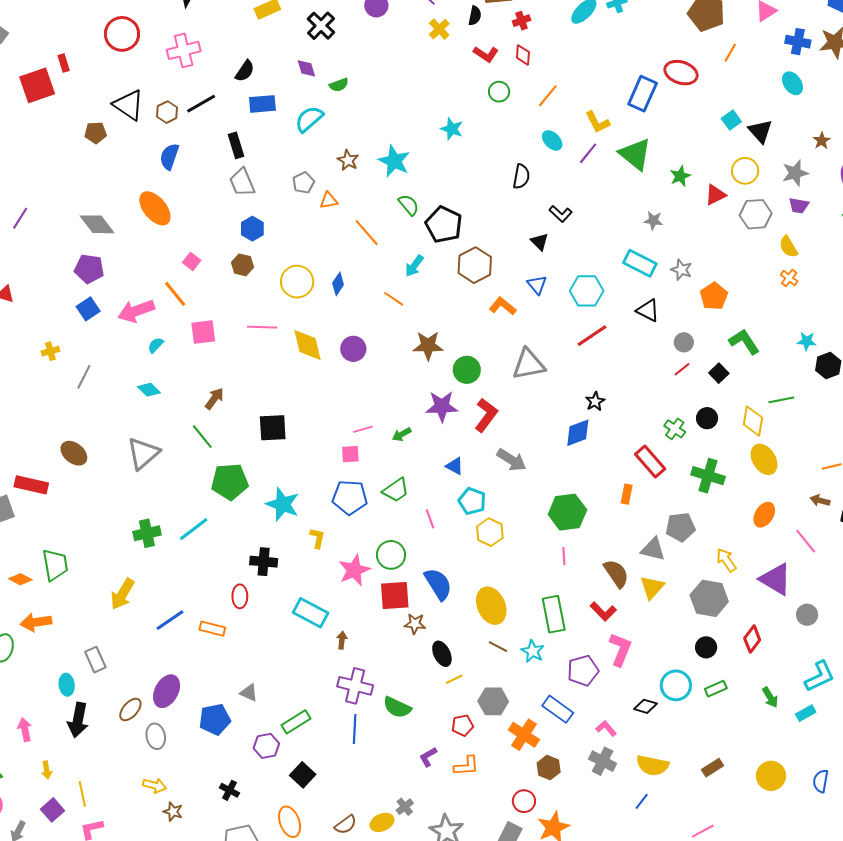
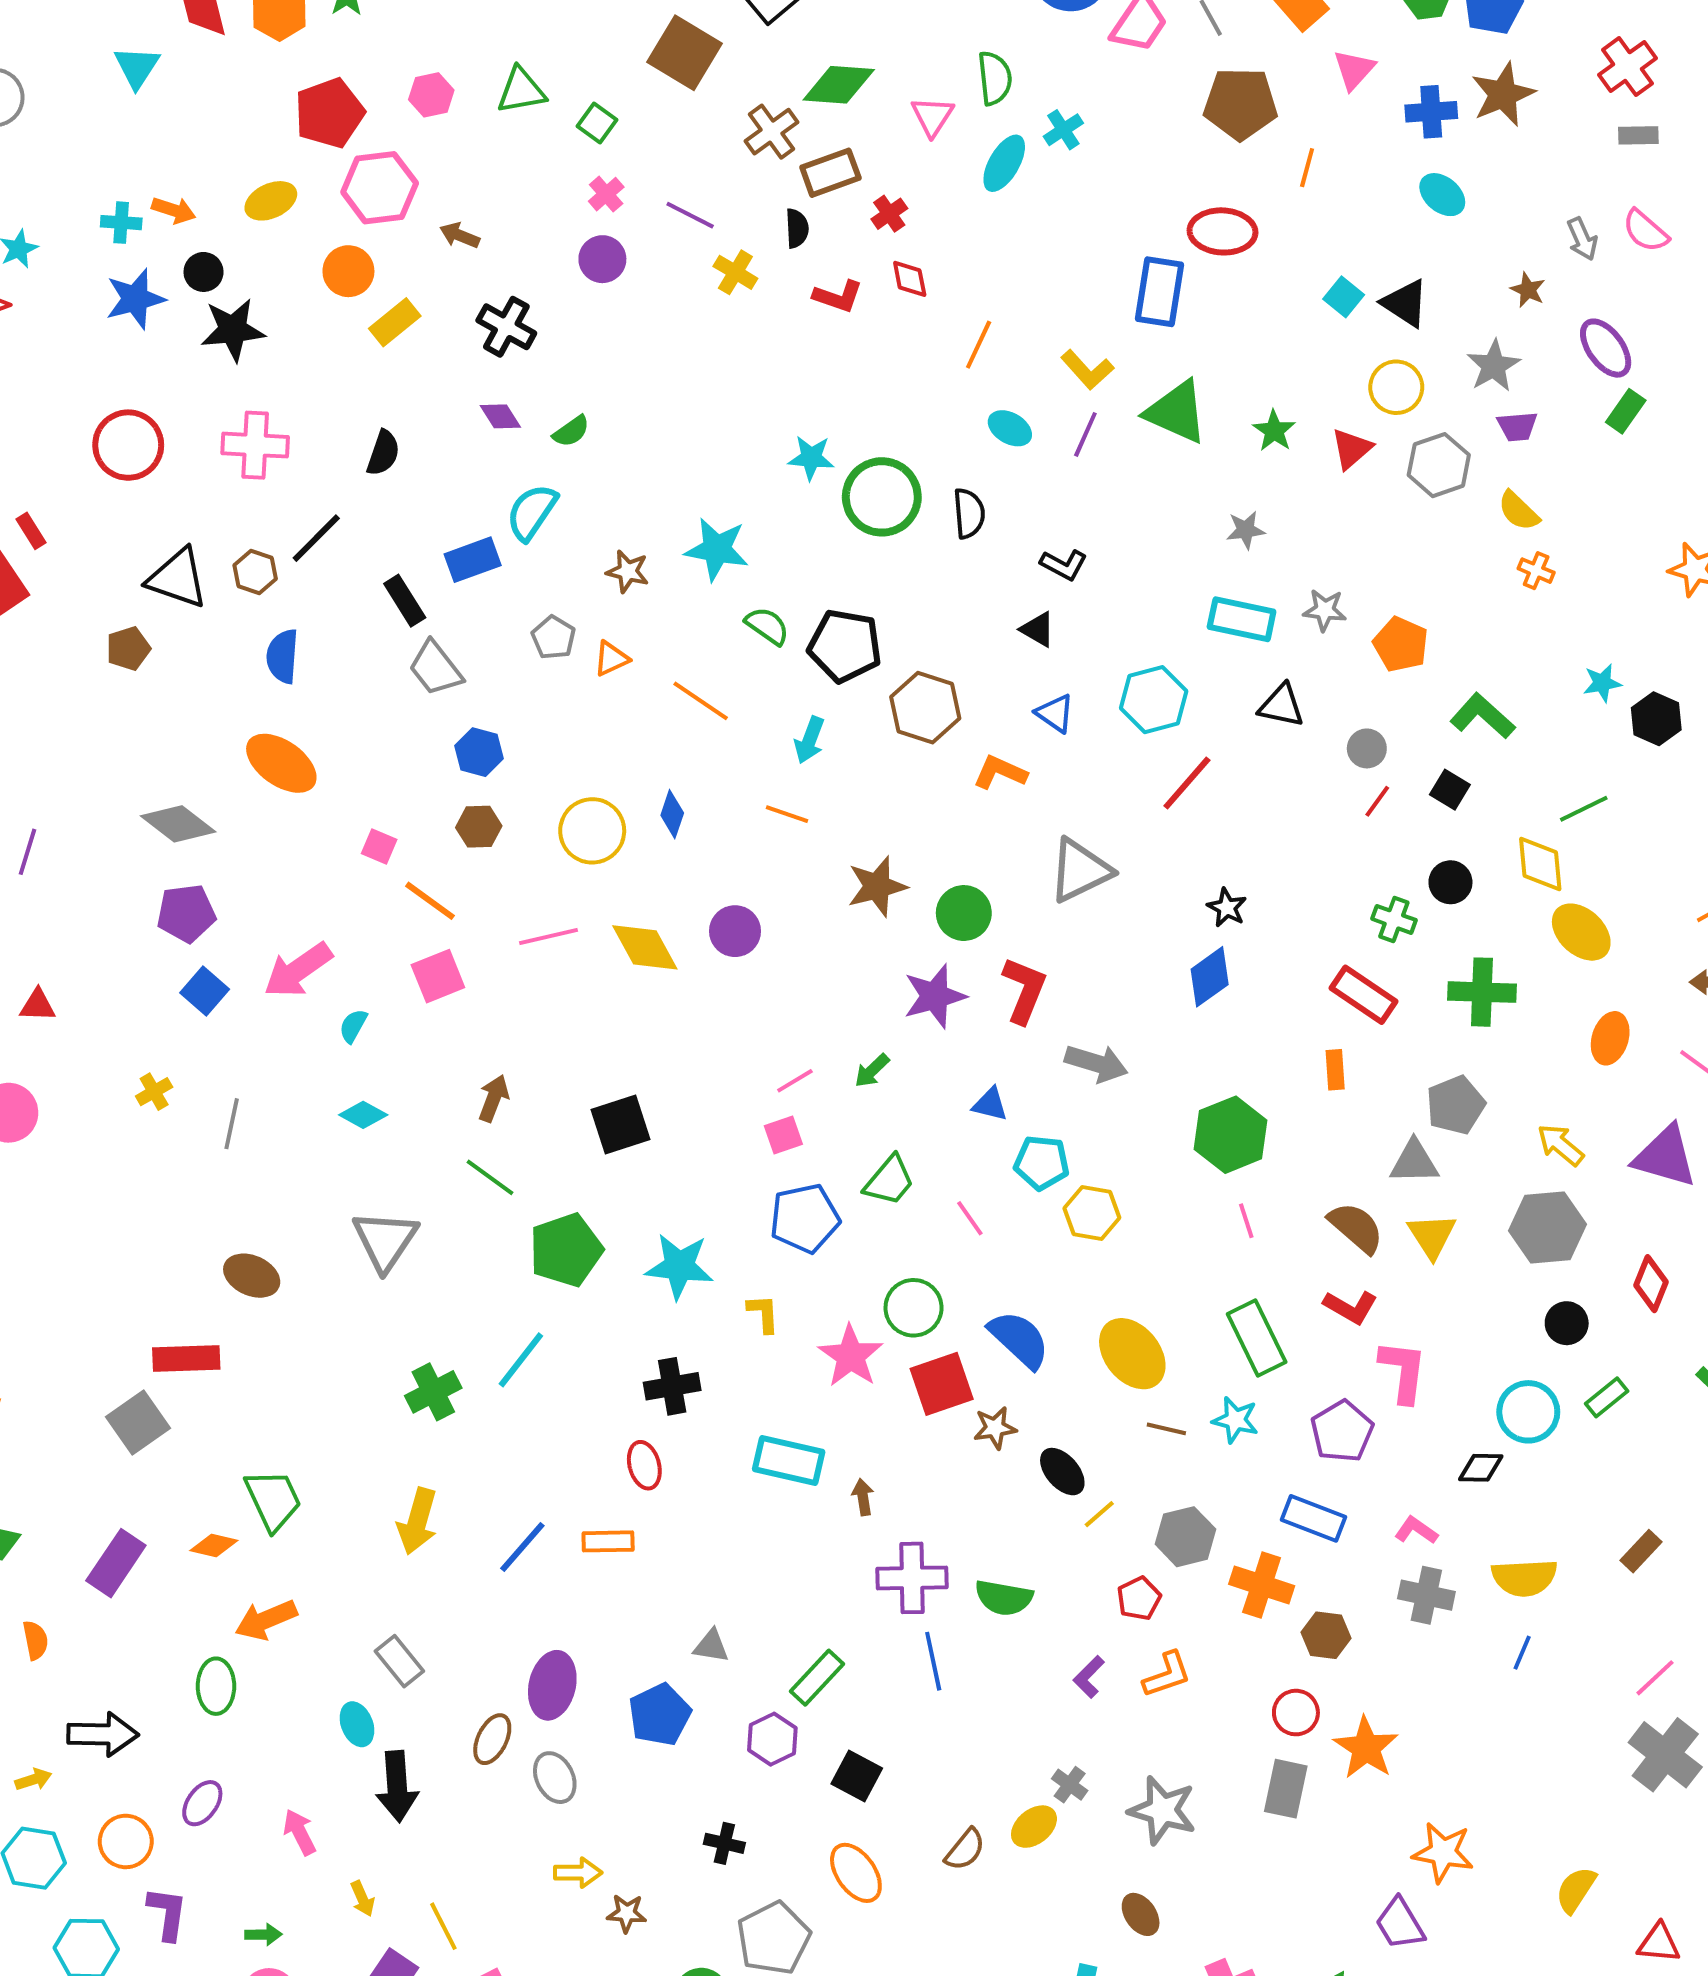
pink cross: (184, 50) -> (255, 445), turned 32
green circle: (499, 92) -> (882, 497), moved, size x1.8
blue rectangle: (262, 104) -> (473, 560), moved
orange line: (175, 294) -> (430, 901), moved

